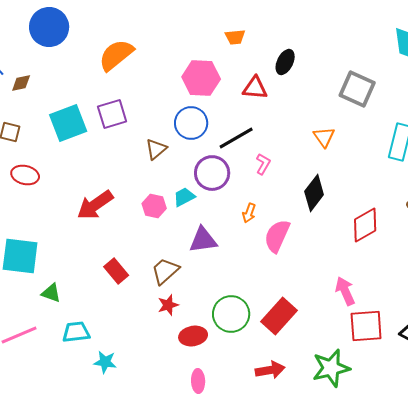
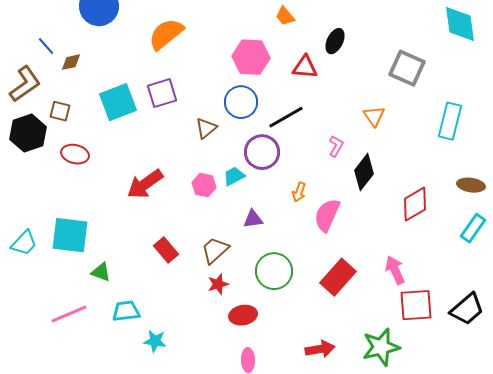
orange trapezoid: (235, 37) -> (285, 16), turned 55
pink L-shape: (263, 164) -> (336, 146), moved
purple triangle: (203, 240) -> (253, 219), size x0.7
green circle: (231, 314) -> (274, 271), moved
red rectangle: (279, 316) -> (338, 277), moved

